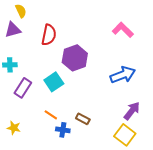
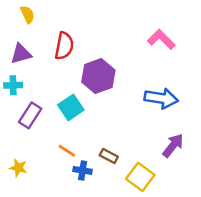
purple triangle: (13, 30) -> (21, 54), moved
blue arrow: (123, 75) -> (161, 98), turned 30
yellow square: (125, 135) -> (140, 177), moved

